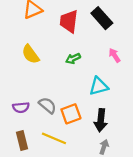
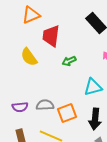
red trapezoid: (69, 21) -> (51, 36), moved
gray semicircle: (48, 105) -> (45, 105), turned -42

